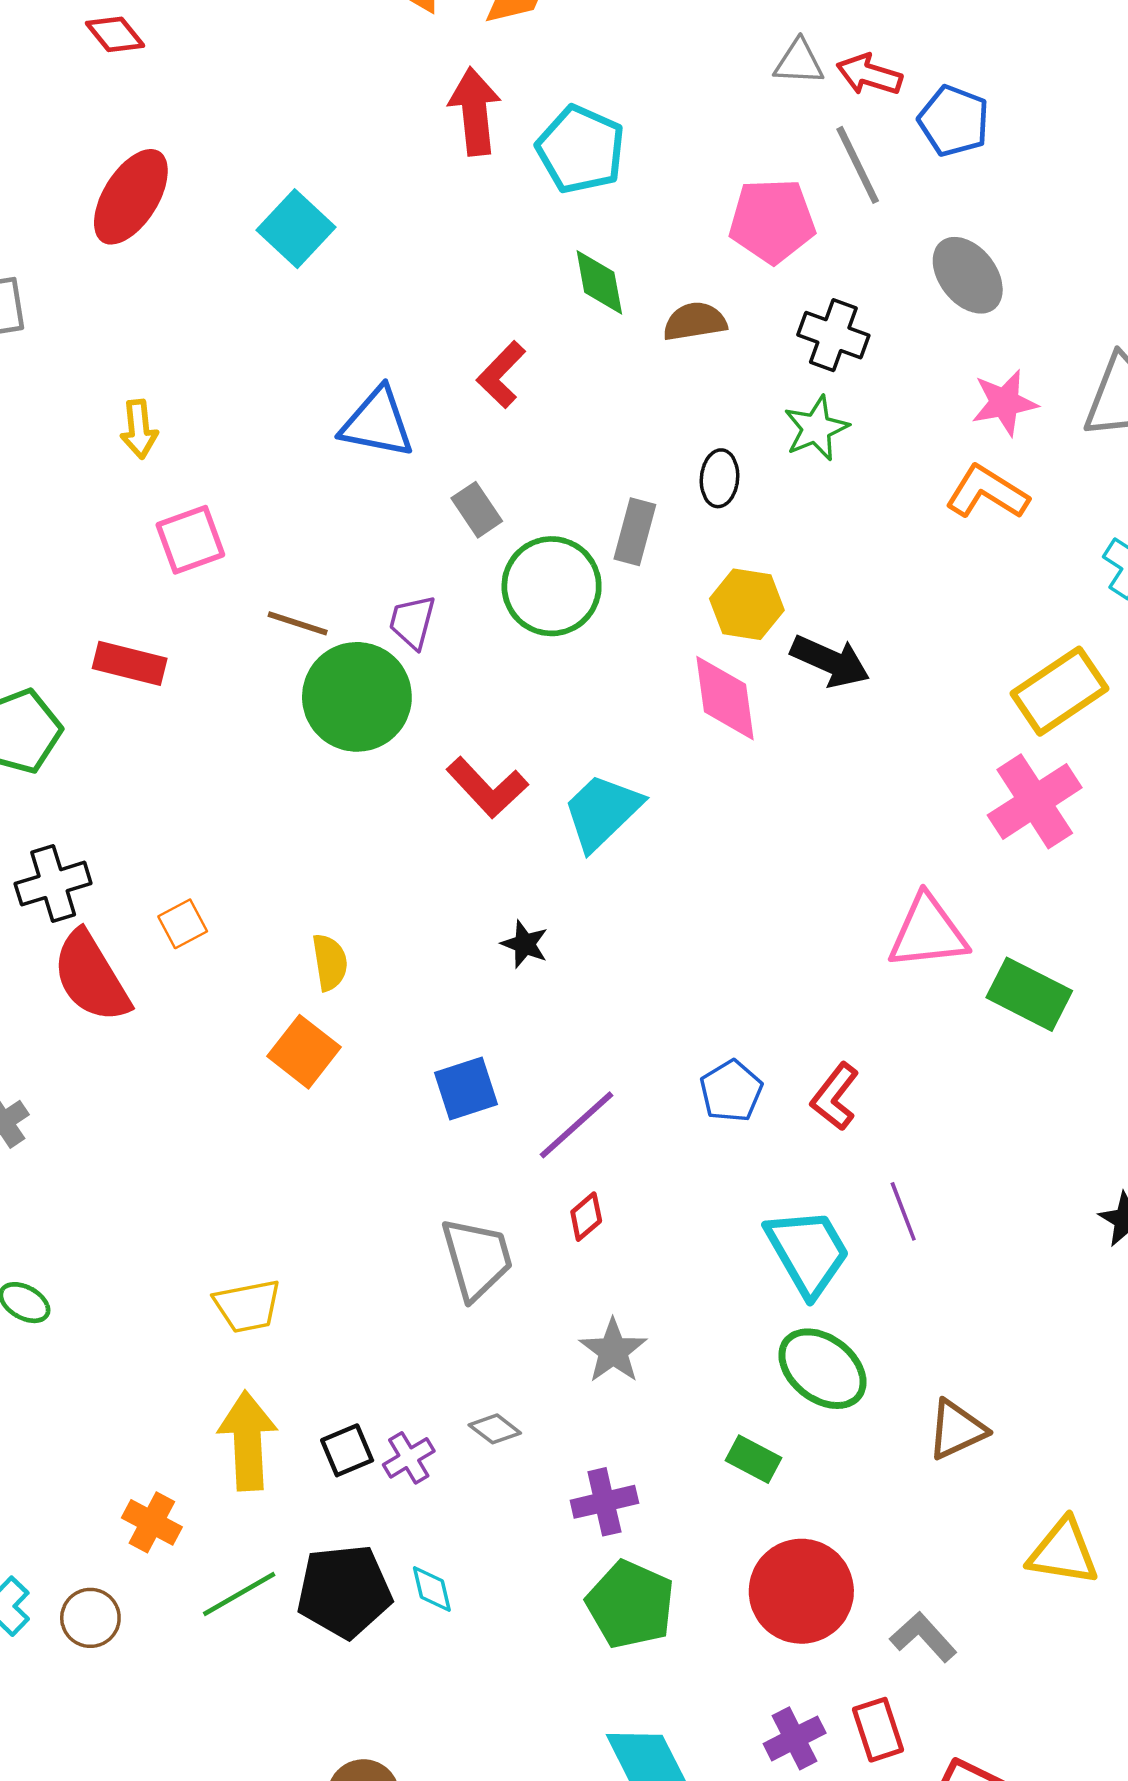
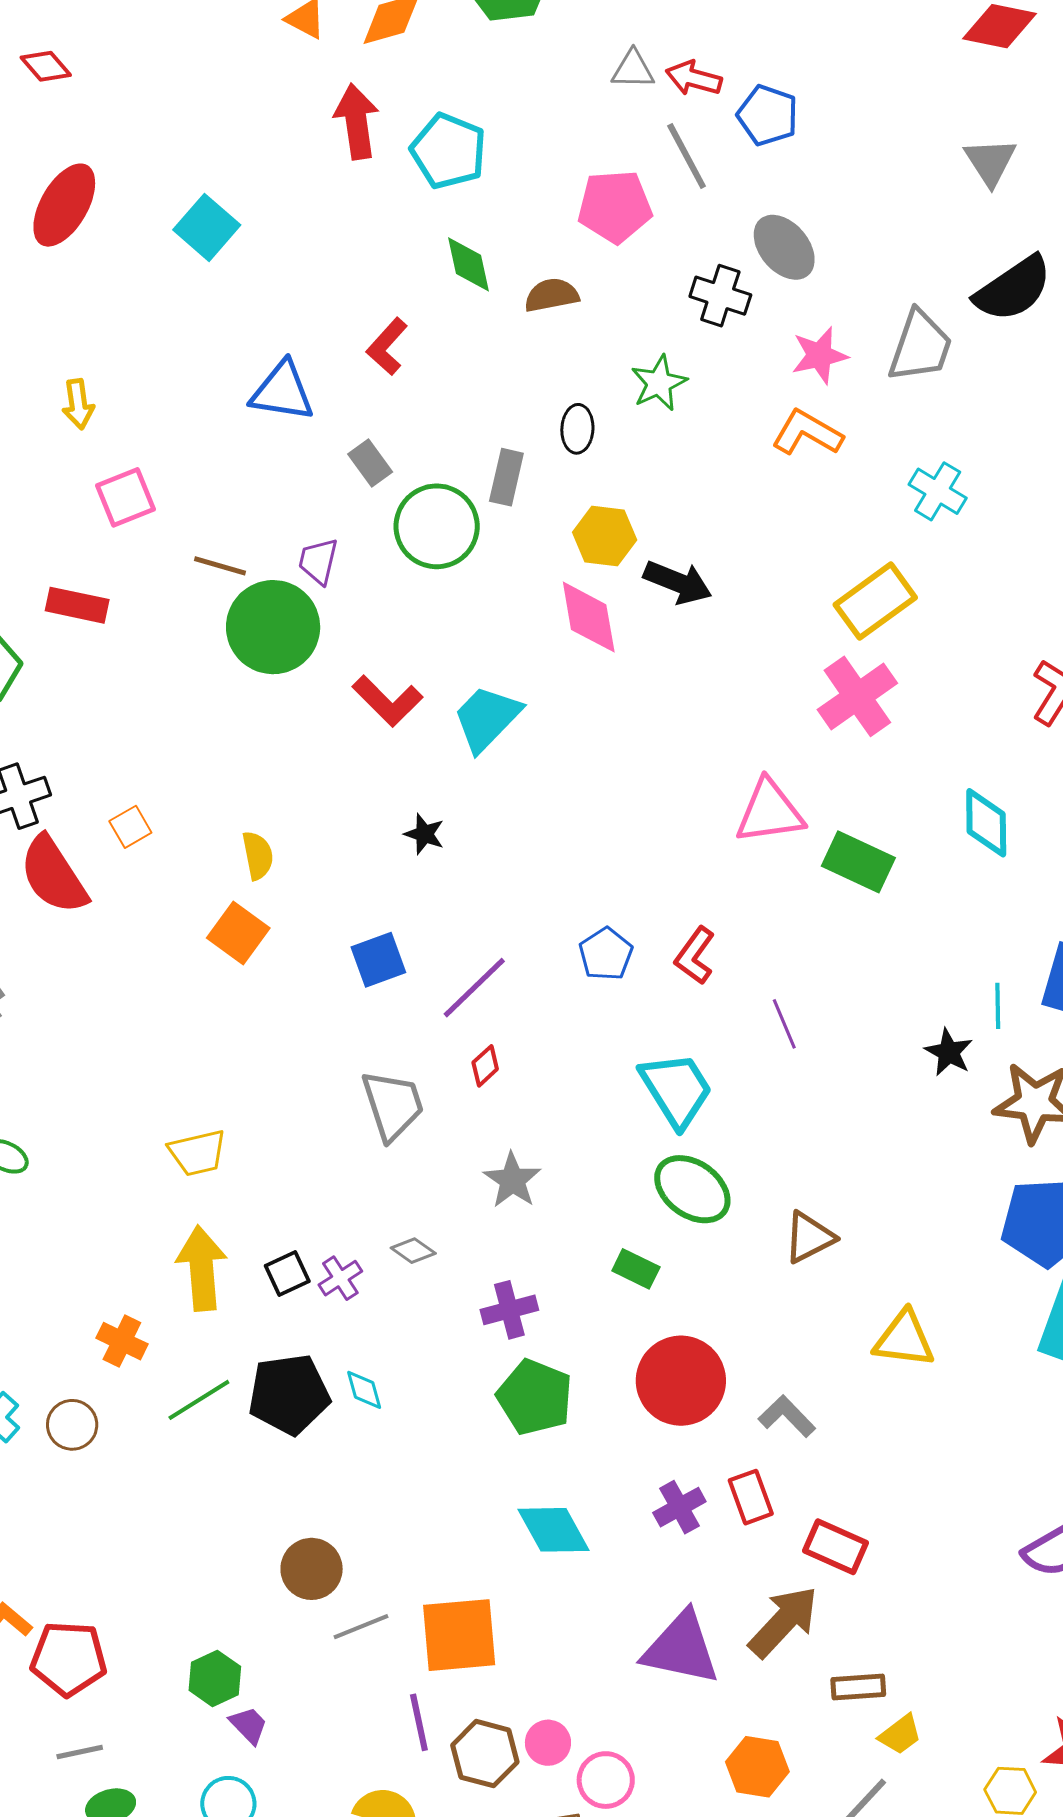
black cross: (833, 335) -> (720, 296), moved
purple line: (903, 1211) -> (784, 1024), moved

